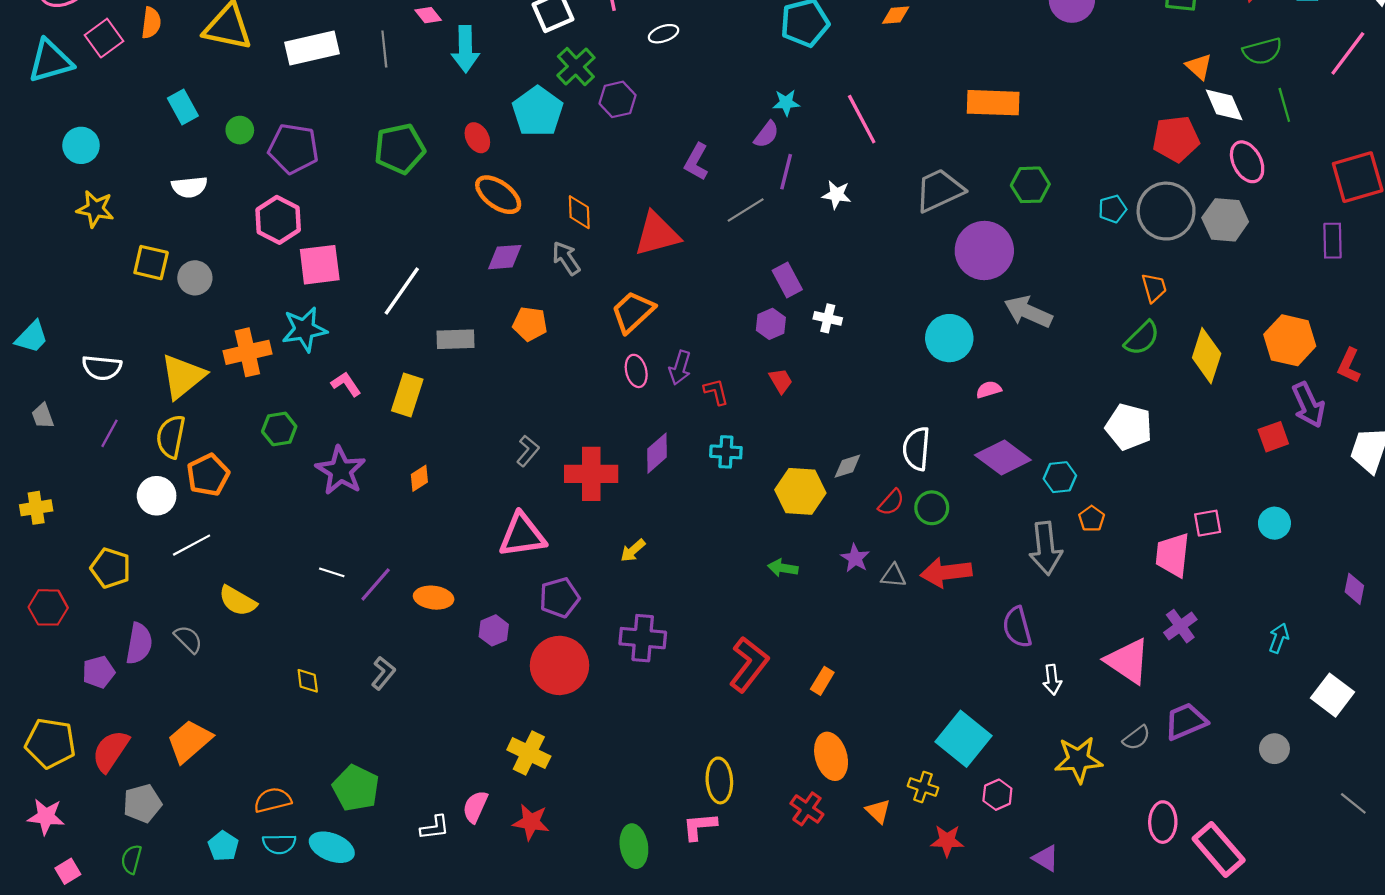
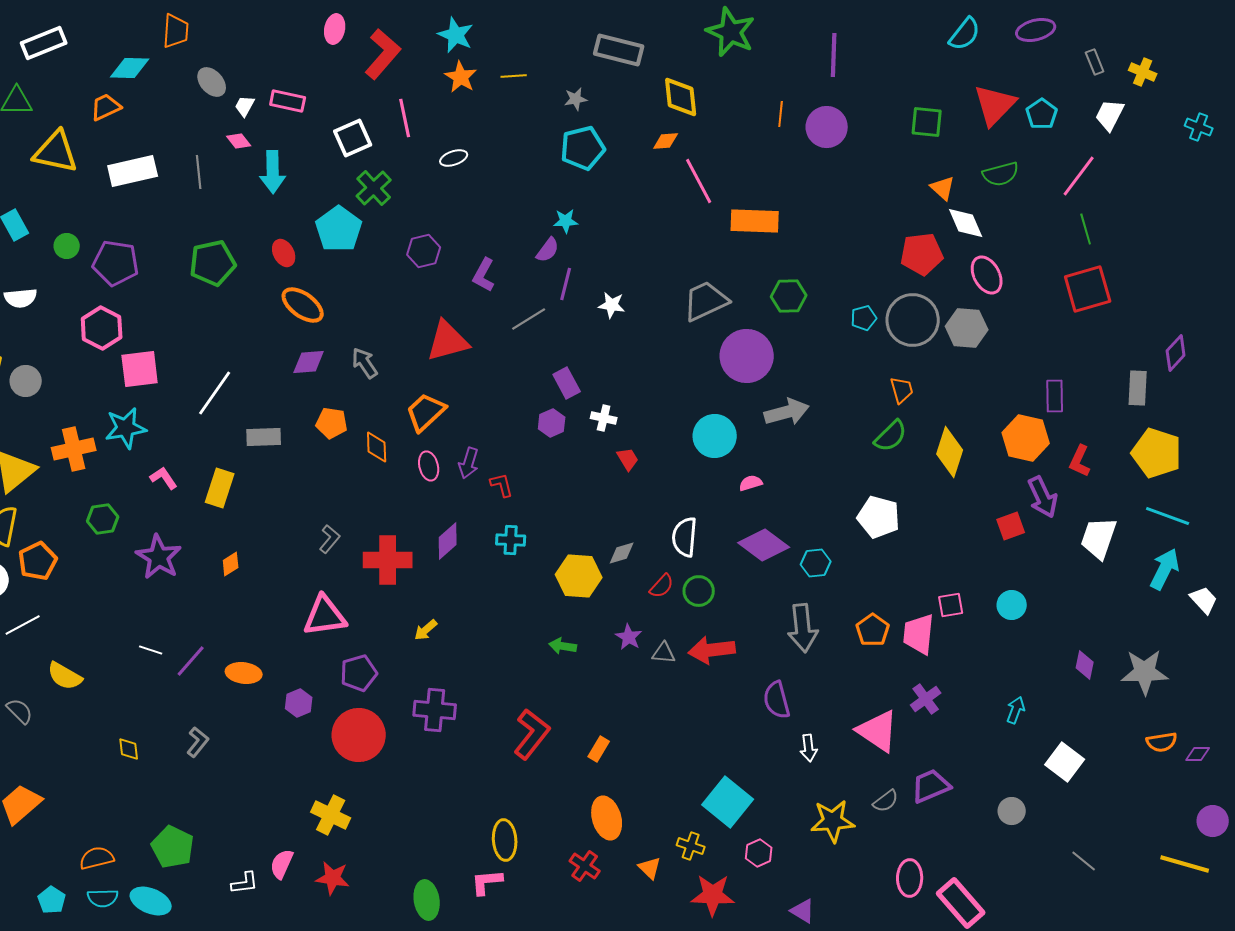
purple hexagon: (618, 99) -> (424, 251), moved
green line: (1284, 105) -> (1086, 229), moved
pink line: (862, 119) -> (699, 181), moved
orange diamond: (579, 212) -> (377, 447), moved
purple rectangle: (1332, 241) -> (1055, 396), moved
gray arrow: (1028, 312) -> (787, 412), turned 141
red trapezoid: (781, 381) -> (628, 459), moved
orange pentagon: (1092, 519) -> (873, 630), moved, size x1.4
red star: (947, 841) -> (713, 895), size x1.4

